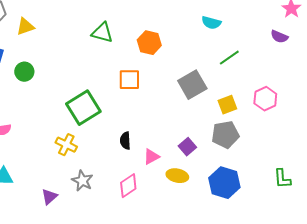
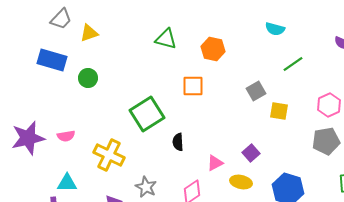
gray square: (192, 85) -> (256, 91), size x0.7
yellow square: (227, 105) -> (279, 111), moved, turned 30
gray pentagon: (225, 135) -> (326, 141), moved
black semicircle: (125, 141) -> (178, 142), moved
yellow cross: (66, 145) -> (109, 155), moved, size x1.4

